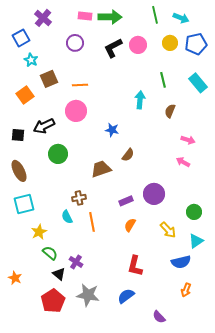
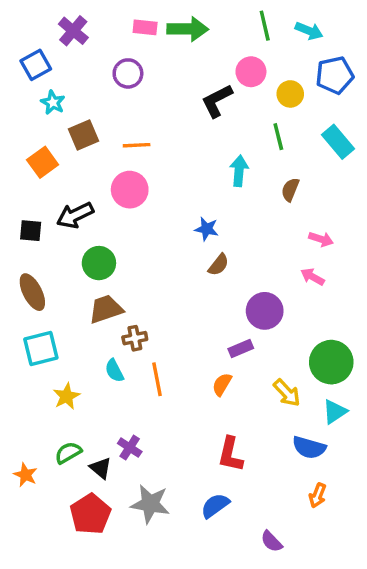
yellow circle: (170, 43) -> (290, 94), moved
pink circle: (138, 45) -> (251, 72), moved
black L-shape: (113, 48) -> (217, 101), moved
blue star: (112, 130) -> (207, 229), moved
brown trapezoid: (101, 169) -> (106, 309), moved
purple circle: (154, 194) -> (265, 311), moved
purple rectangle: (126, 201) -> (241, 348), moved
green circle: (194, 212) -> (331, 362), size x1.6
green semicircle: (50, 253) -> (68, 453), moved, turned -70
blue semicircle: (181, 262) -> (309, 448), turned 30

